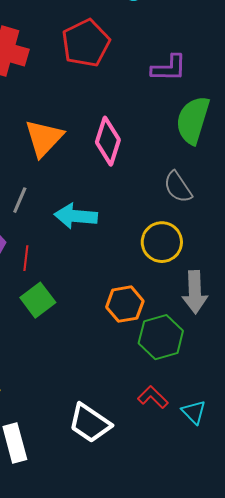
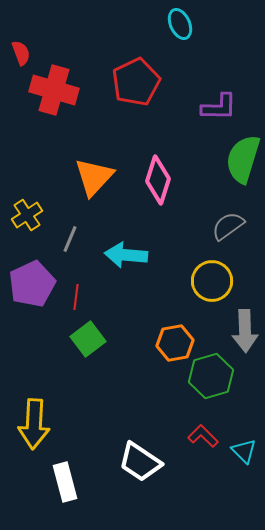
gray semicircle: (178, 187) -> (228, 226), turned 88

